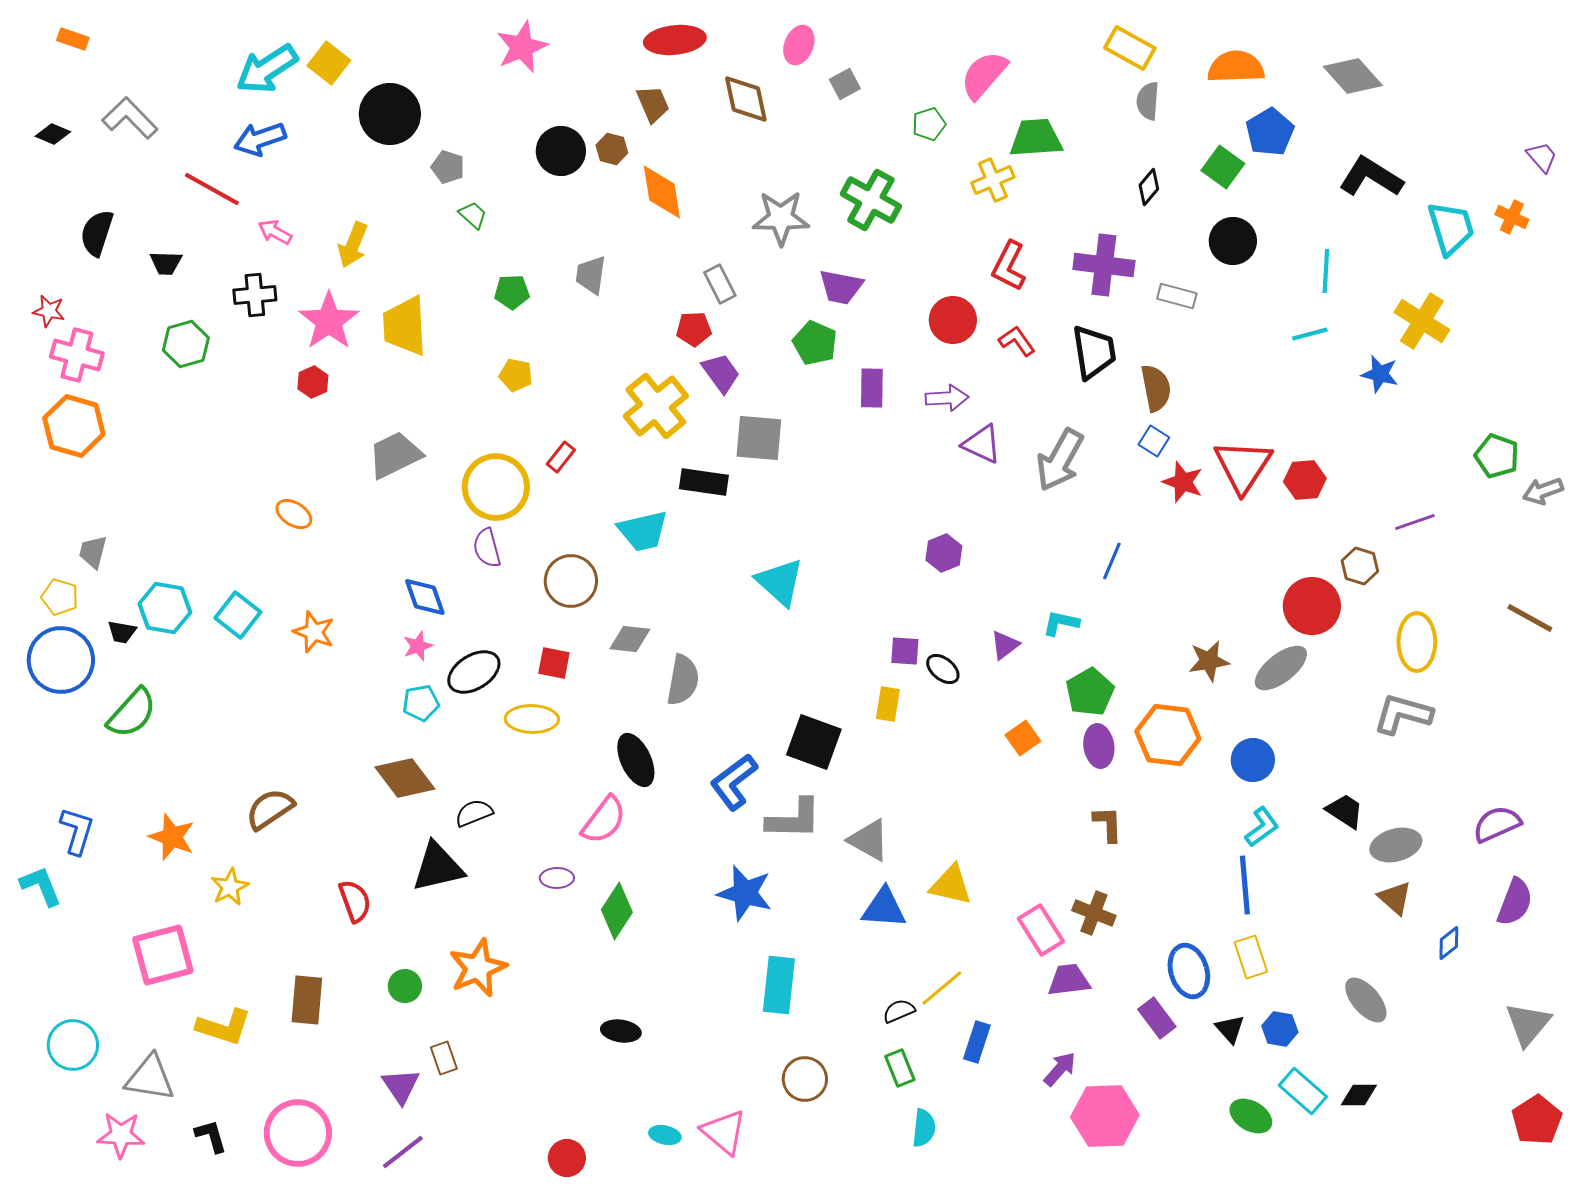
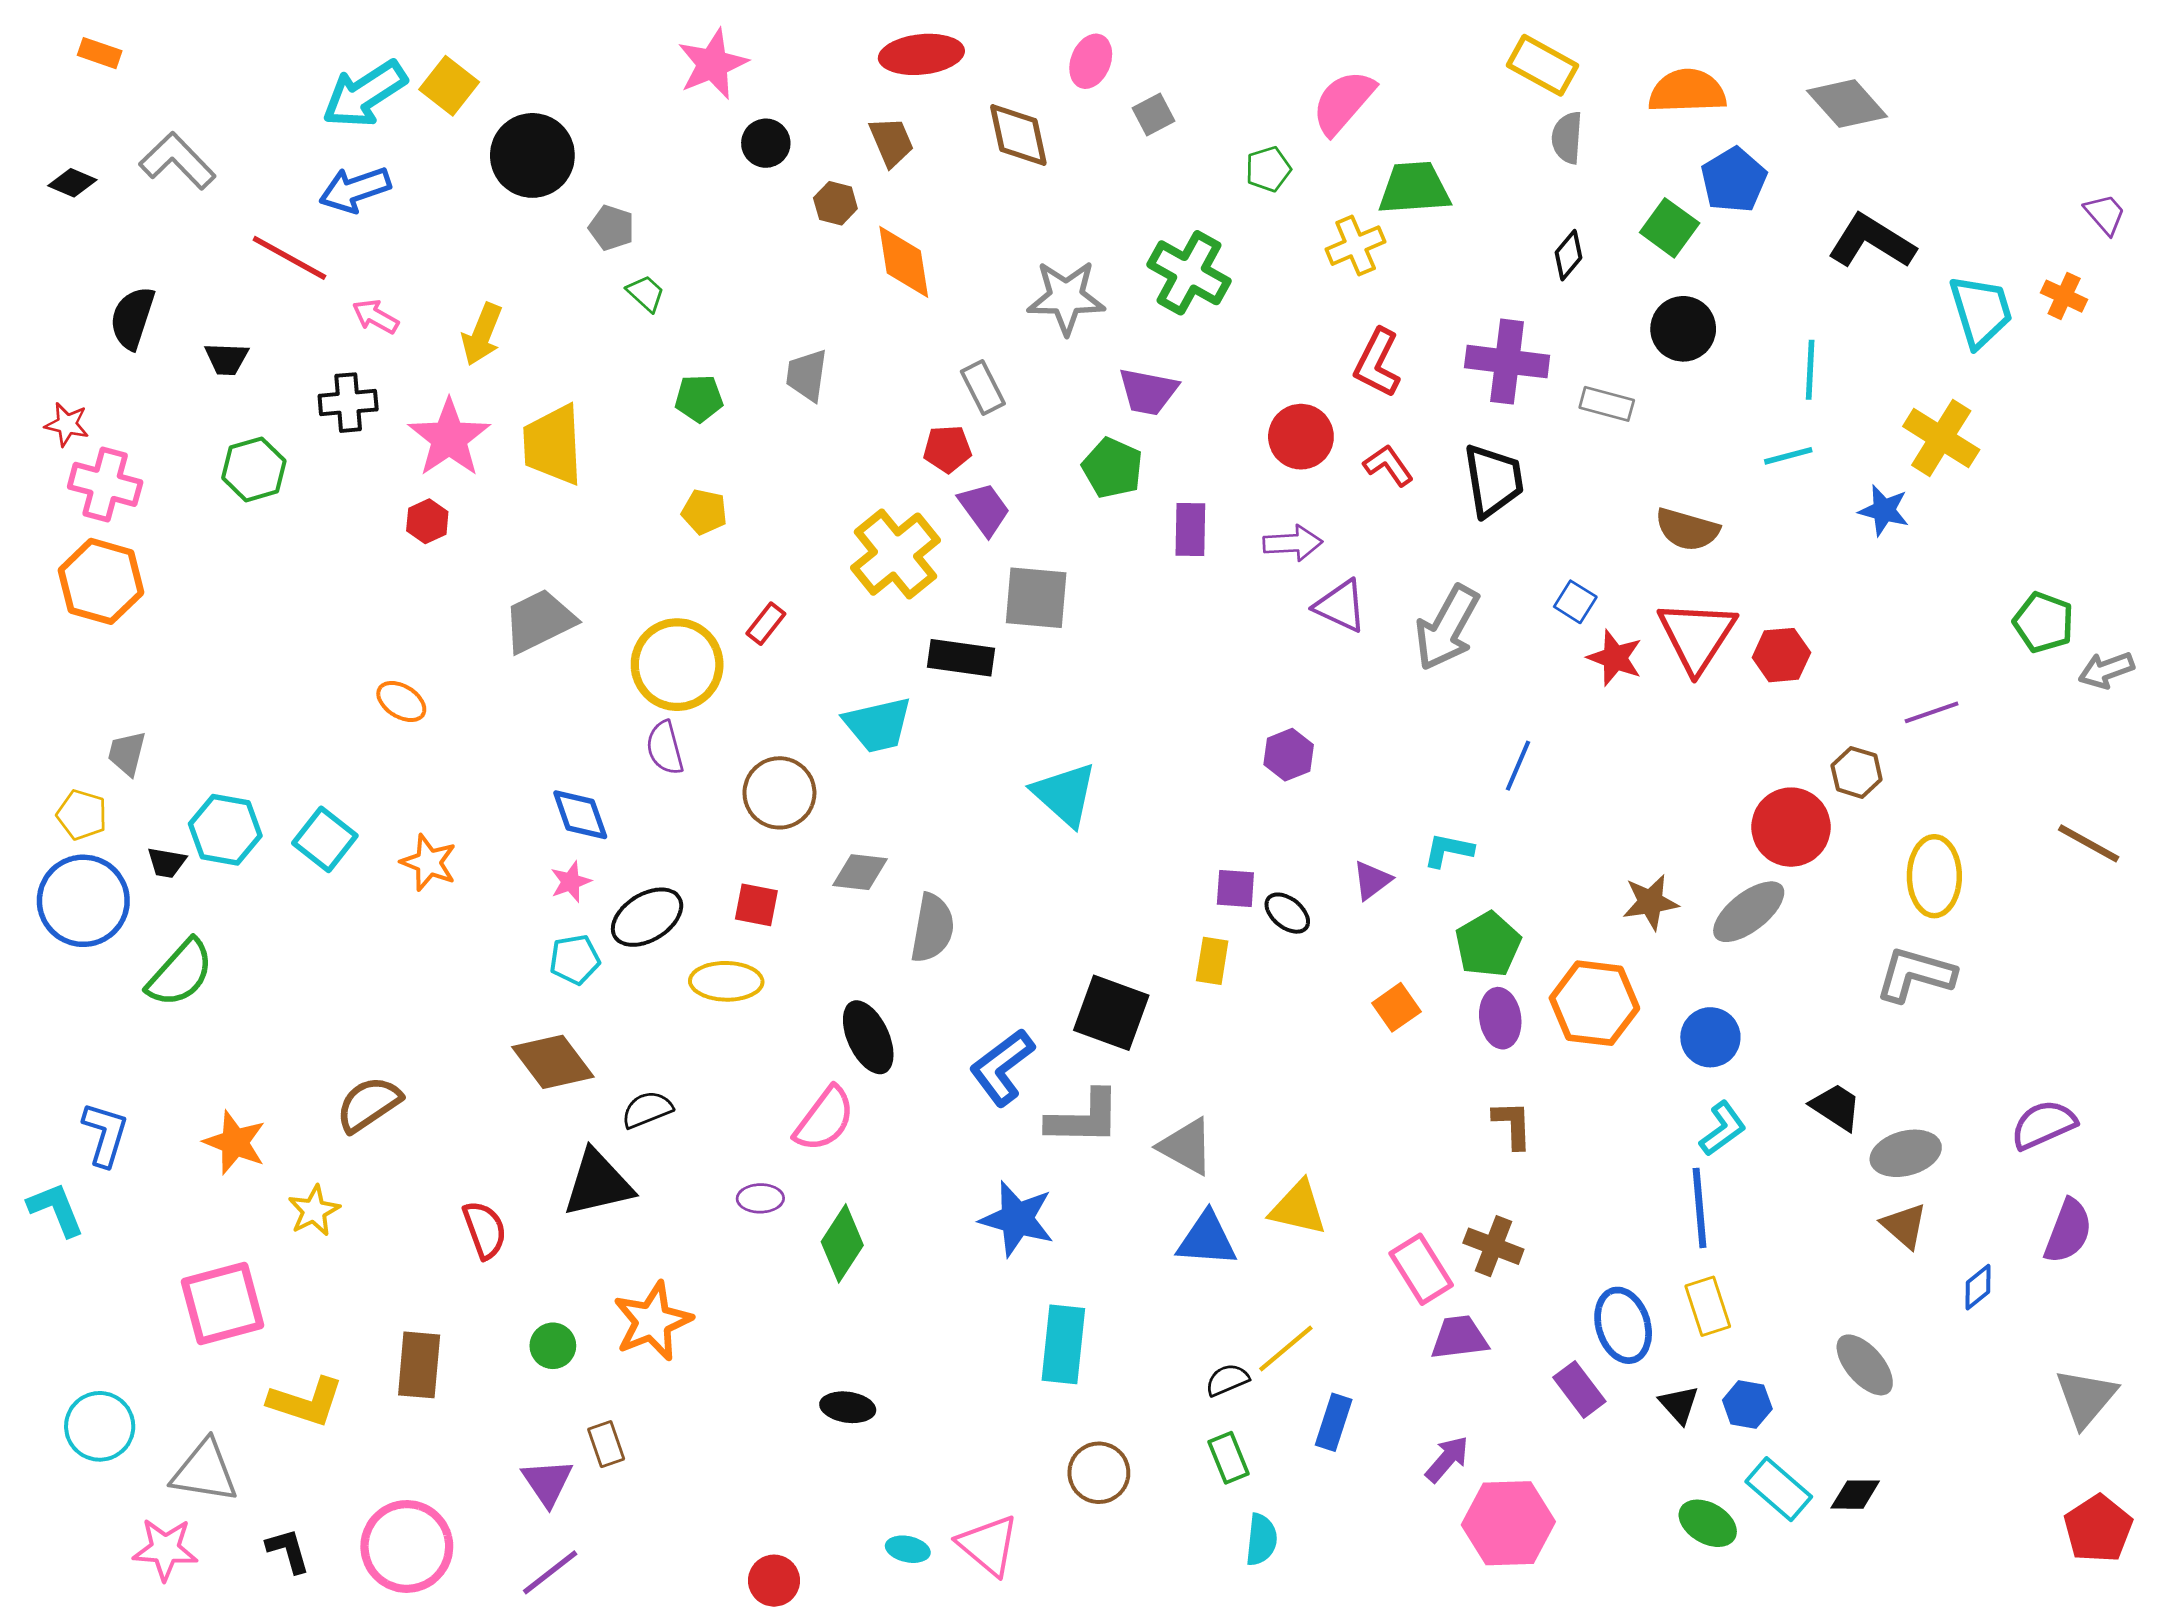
black circle: (561, 151) -> (766, 143), moved, size x0.7
brown semicircle: (1156, 388) -> (1687, 529), moved, turned 117

